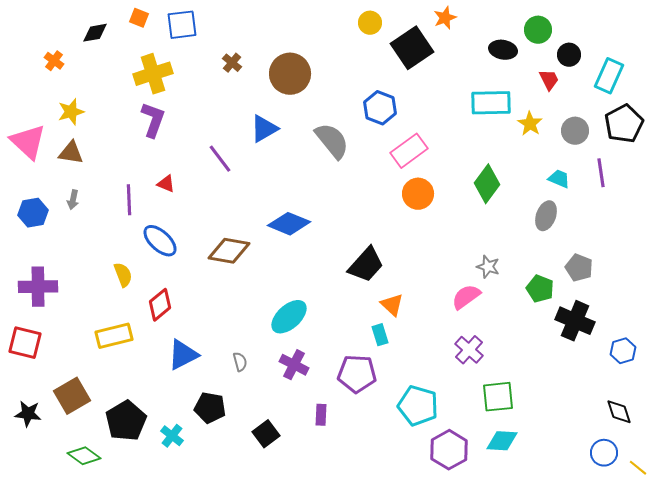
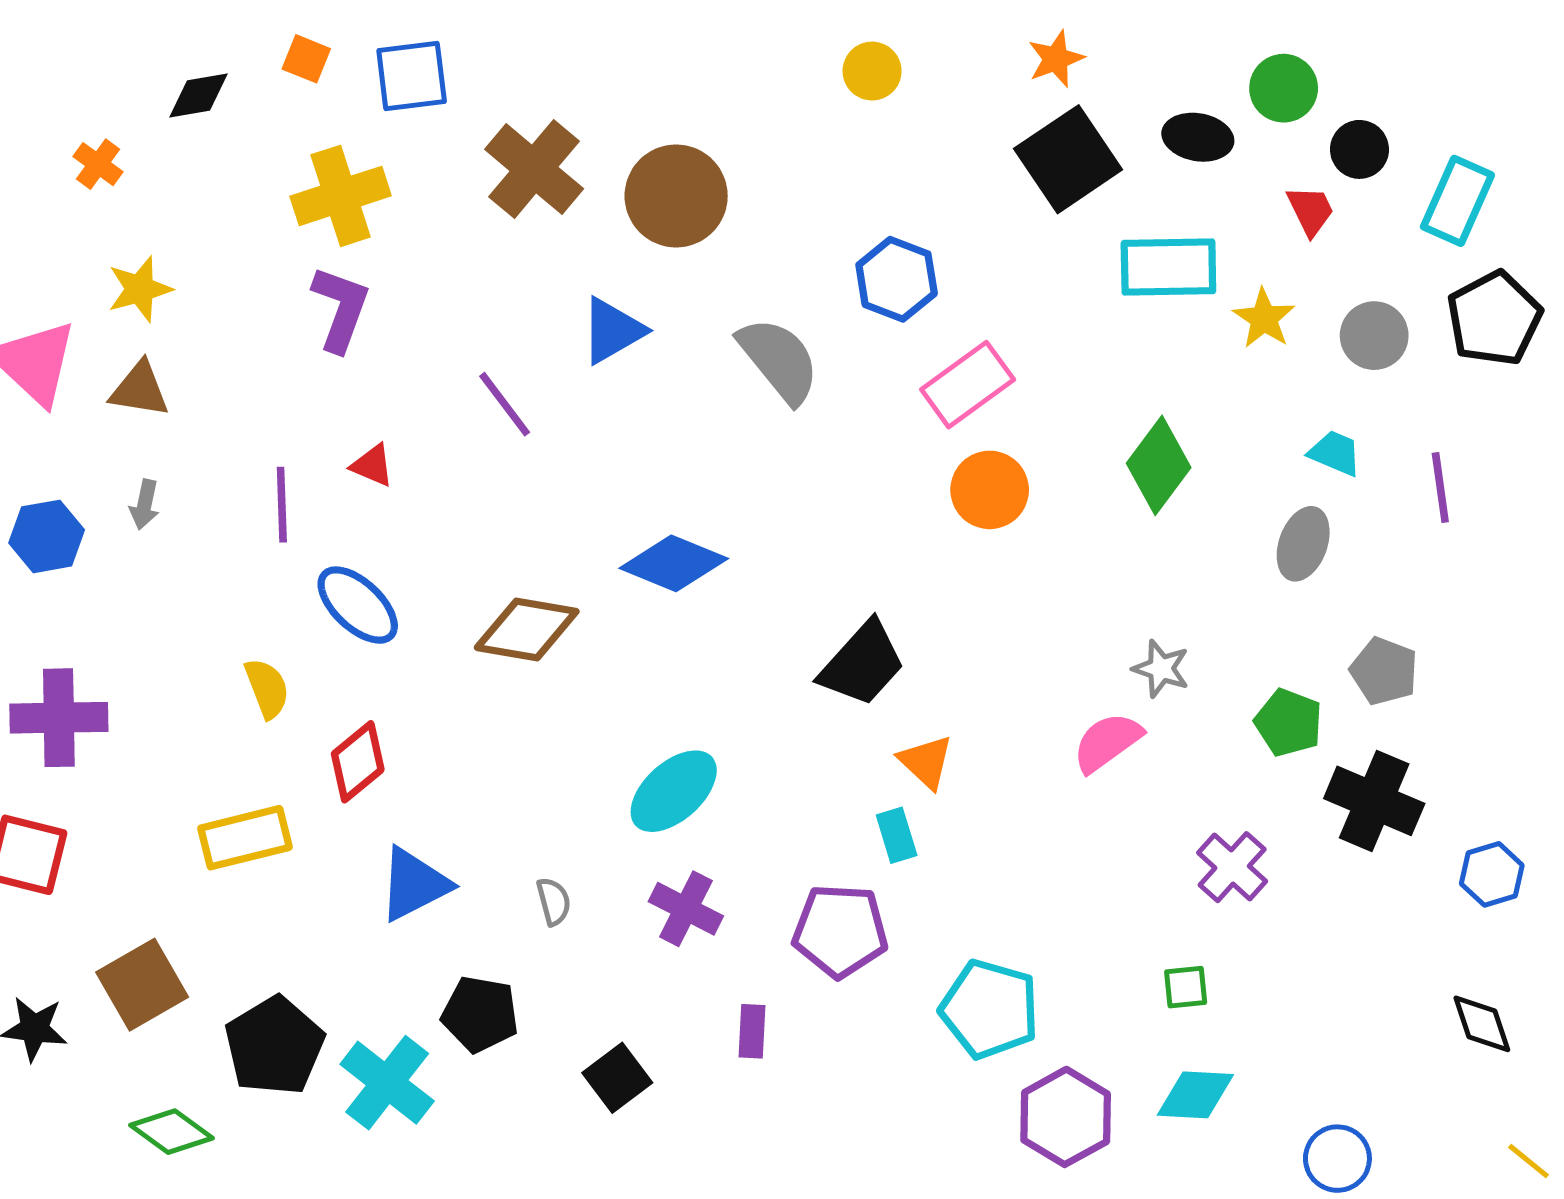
black square: (412, 48) -> (1068, 159), moved
brown cross: (232, 63) -> (534, 169), size x2.0
purple line: (601, 173) -> (1440, 487), moved
purple cross: (469, 350) -> (1232, 867), moved
green square: (498, 397) -> (1186, 987), size x0.6
cyan cross: (172, 436) -> (387, 1083), size x1.6
blue circle: (604, 453) -> (1337, 1159), moved

